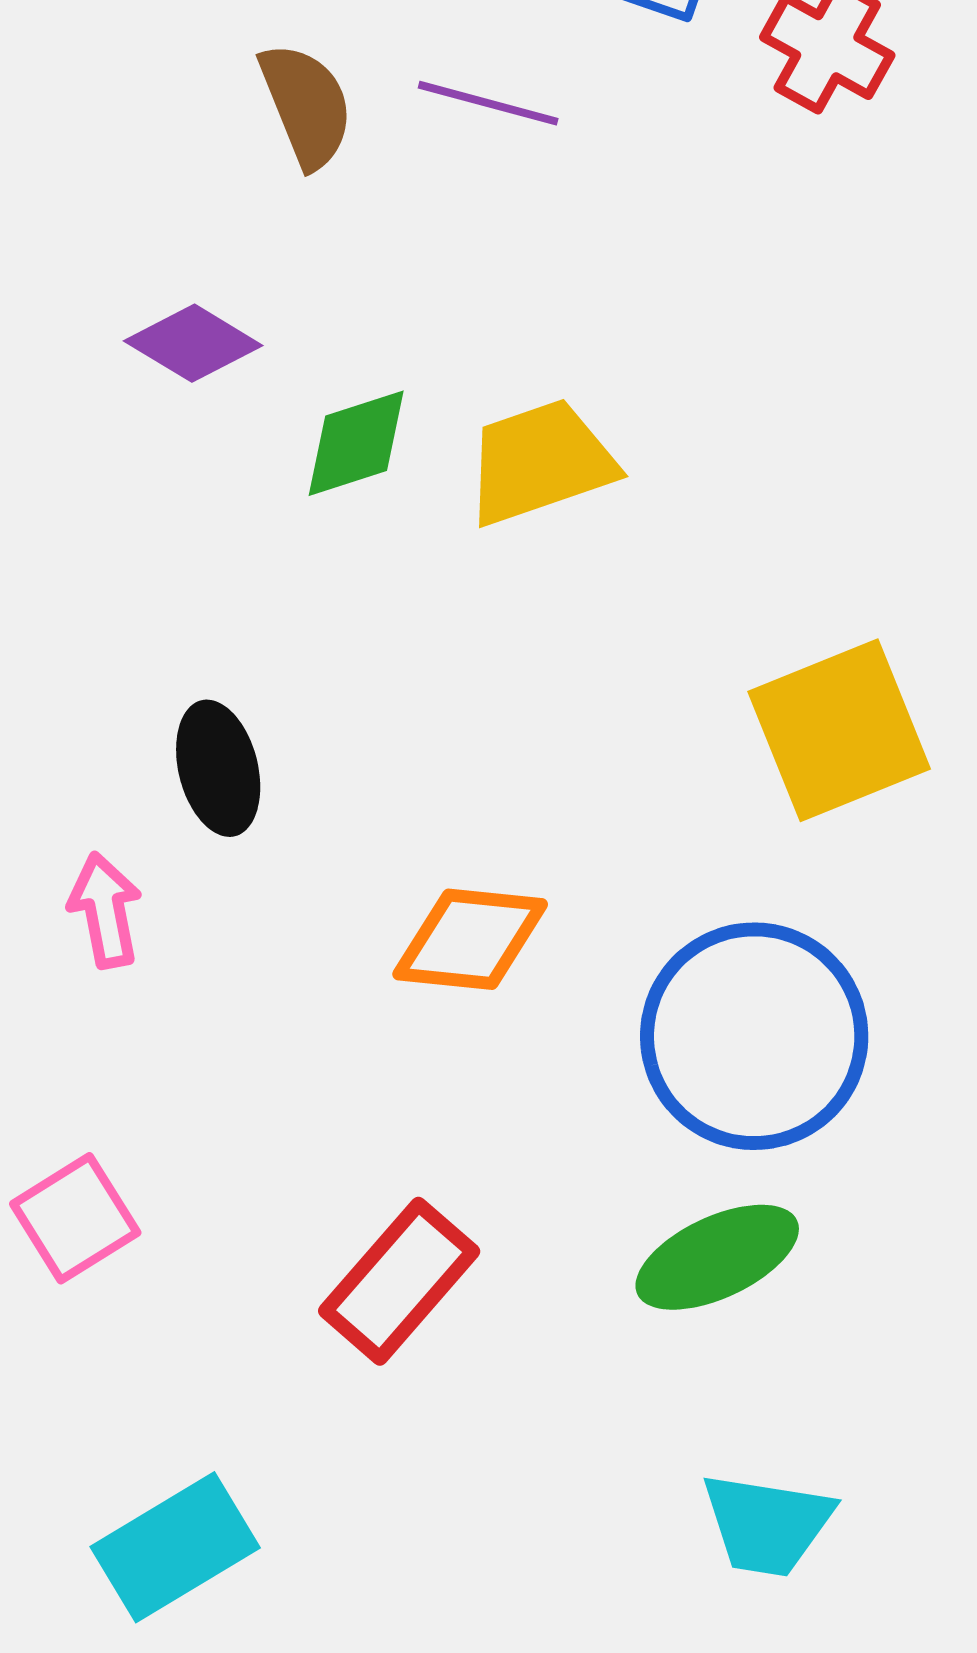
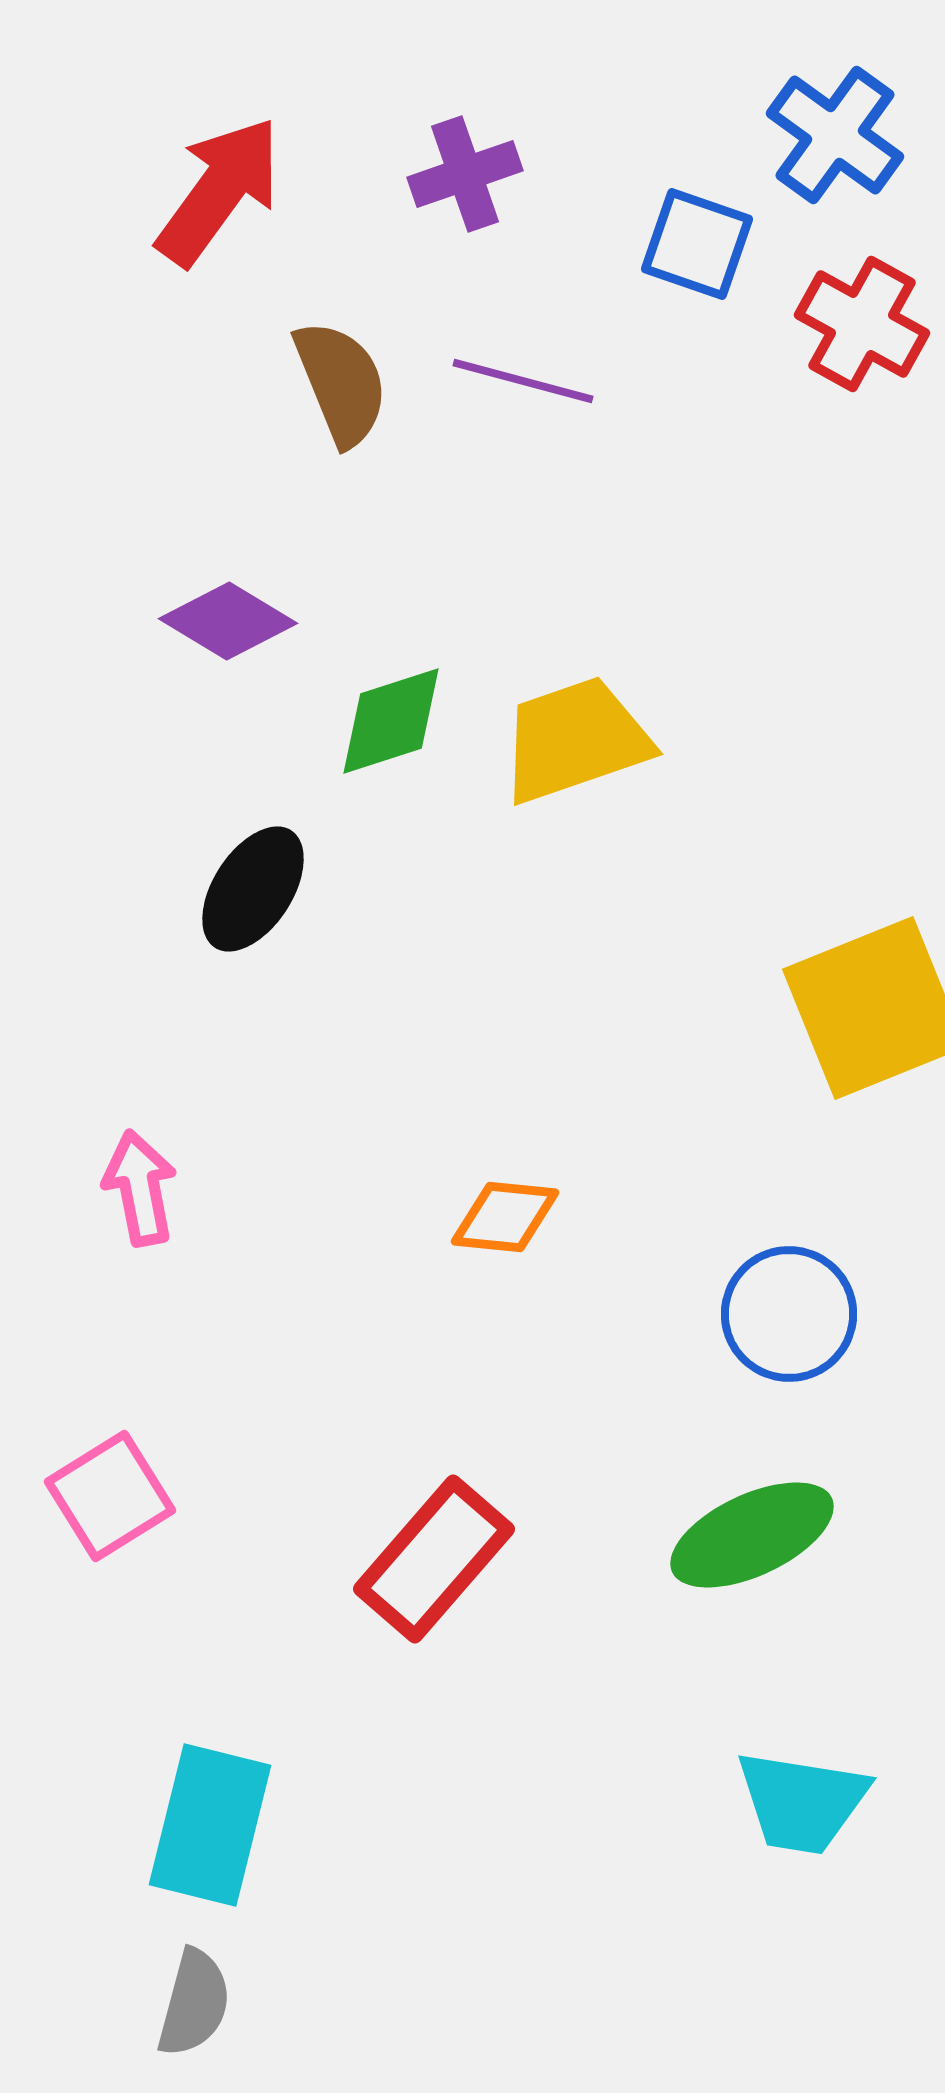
black ellipse: (218, 768) -> (253, 889), moved, turned 47
orange diamond: (470, 939) -> (505, 1217), size x0.7
blue circle: (754, 1036) -> (789, 1314), size x0.6
cyan rectangle: (175, 1547) -> (210, 1825), turned -45

